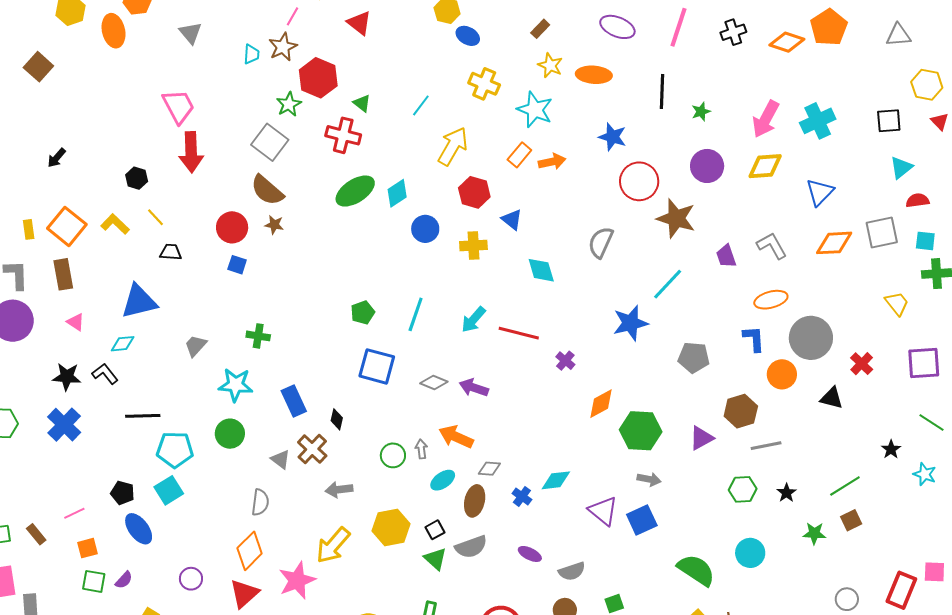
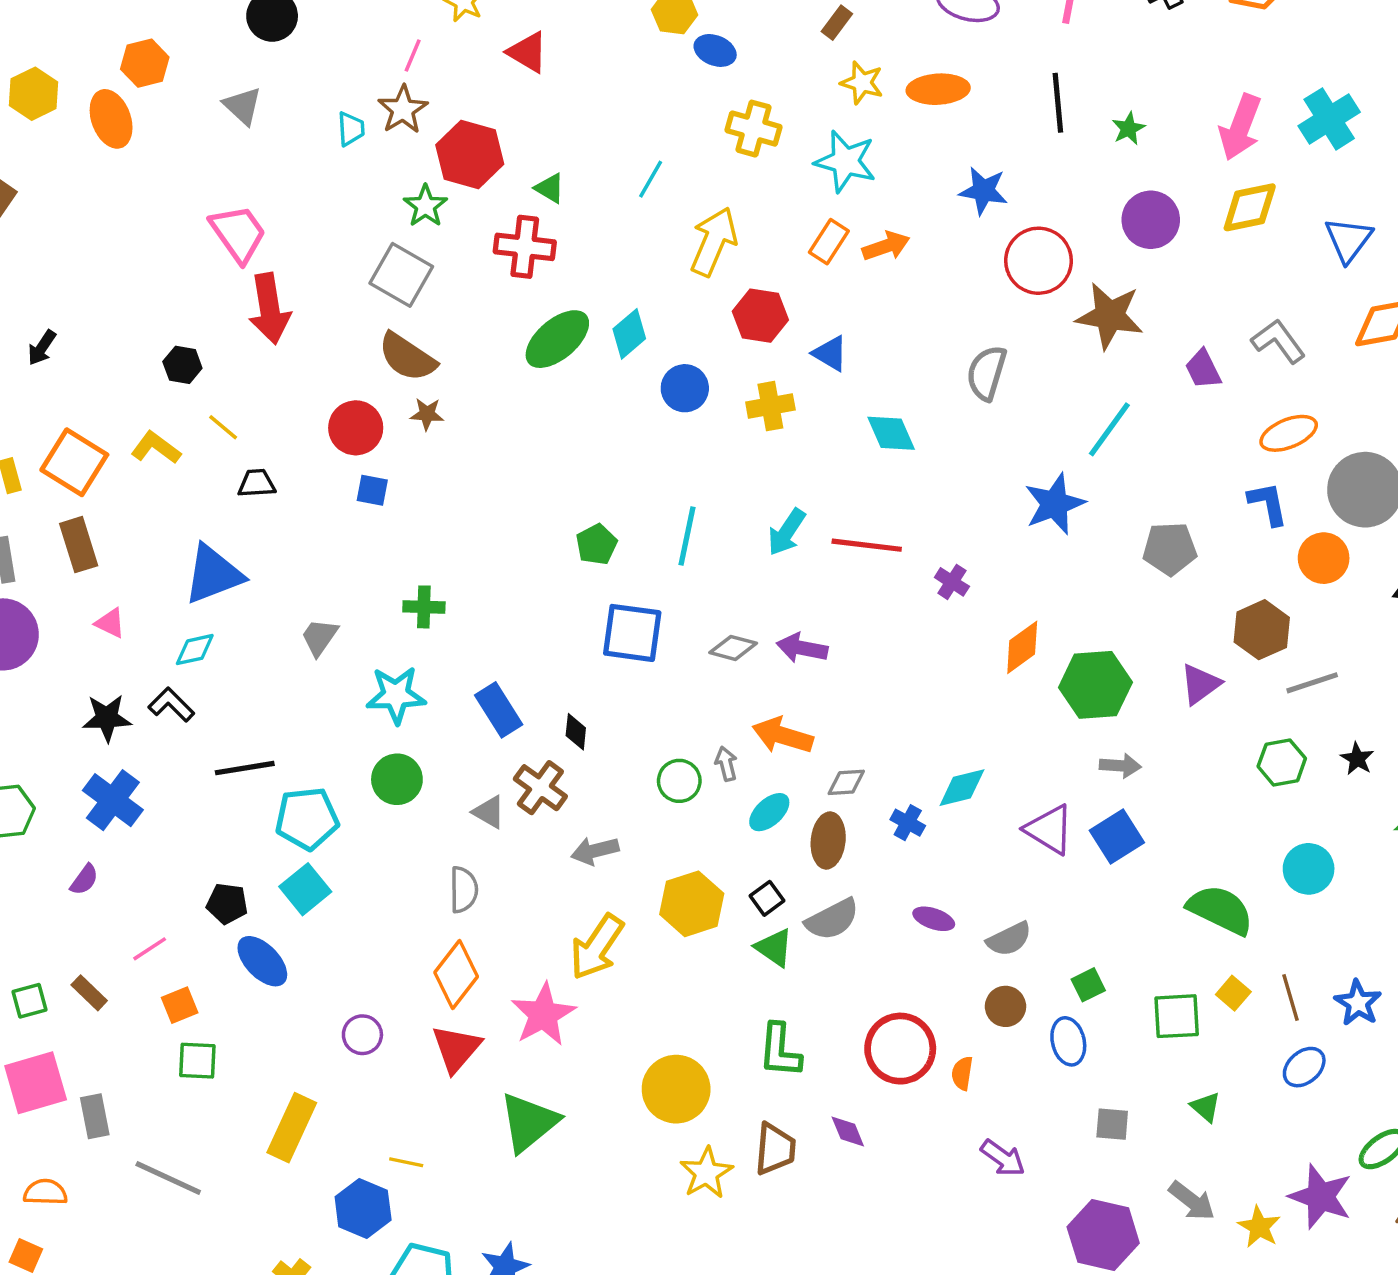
purple semicircle: (124, 580) -> (84, 880), moved

